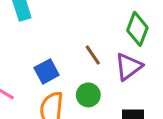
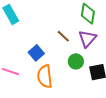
green circle: (88, 95) -> (76, 61), moved

